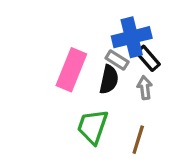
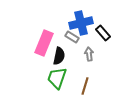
black rectangle: (148, 58) -> (103, 33), moved
black semicircle: (109, 80) -> (59, 56), moved

